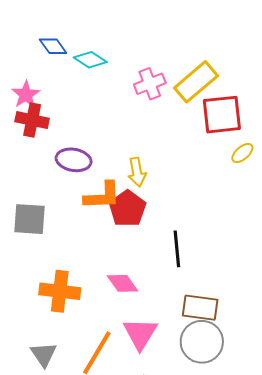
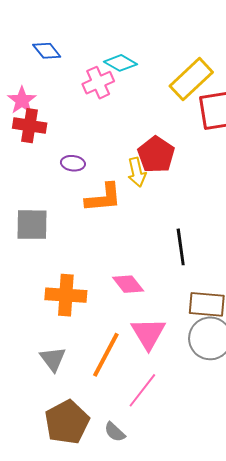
cyan diamond: (90, 60) -> (121, 63), moved
pink cross: (150, 84) -> (98, 83), moved
purple ellipse: (74, 160) -> (73, 163), size x0.7
red pentagon: (127, 209) -> (156, 155), moved

